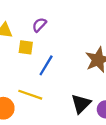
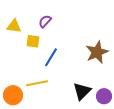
yellow line: (30, 95) -> (37, 83), turned -30

